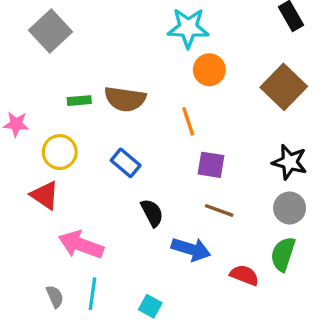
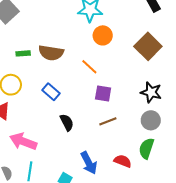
orange line: (188, 121) -> (89, 67), turned -30
brown line: (219, 210) -> (108, 121), turned -42
blue arrow: (191, 249) -> (89, 163), moved, turned 45

